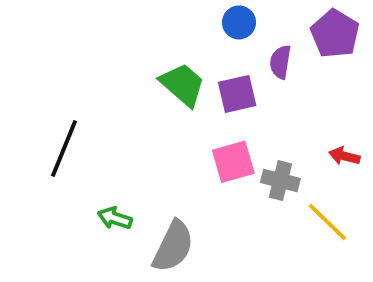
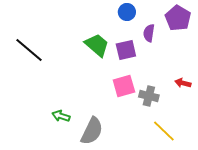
black line: (64, 149) -> (29, 50), moved, turned -72
yellow line: (327, 222) -> (164, 131), moved

